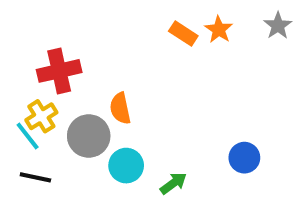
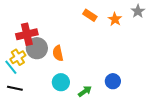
orange star: (219, 30) -> (115, 19), moved
gray circle: (89, 136) -> (37, 48), moved
blue circle: (244, 158) -> (113, 81), moved

